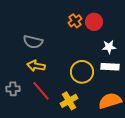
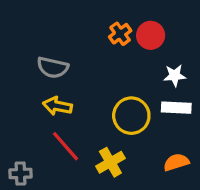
gray cross: (13, 89) -> (20, 173), moved
orange semicircle: (110, 101) -> (176, 162), size x0.7

